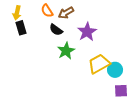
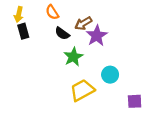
brown arrow: (66, 13) -> (83, 23), moved
yellow trapezoid: (99, 64) -> (82, 90), moved
cyan circle: (115, 70) -> (110, 75), moved

